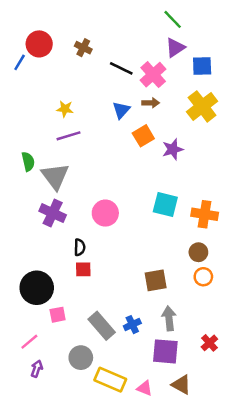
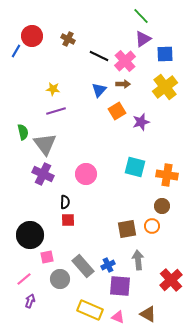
orange circle: (203, 277) -> (152, 226), moved
red cross: (209, 343) -> (171, 280), size x1.6
purple square: (165, 351) -> (120, 286), moved
gray circle: (81, 358) -> (60, 279), moved

